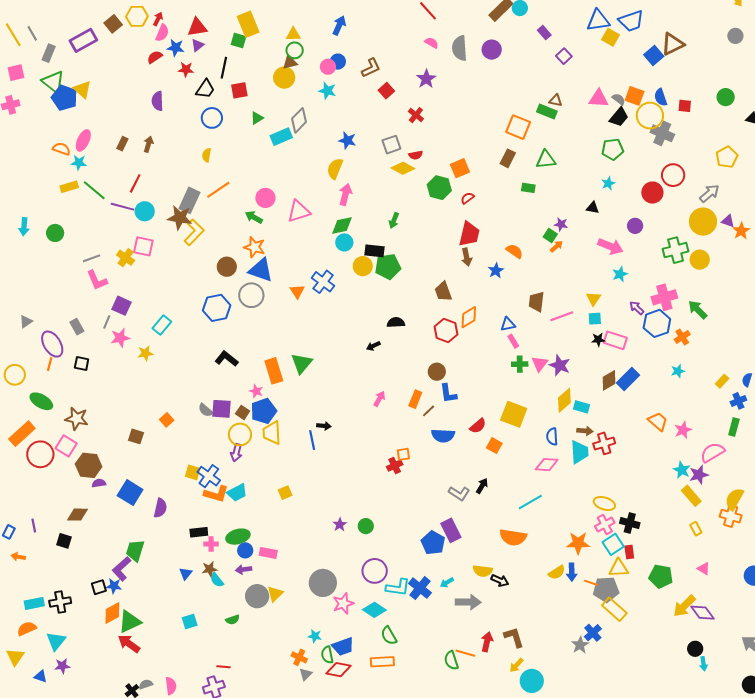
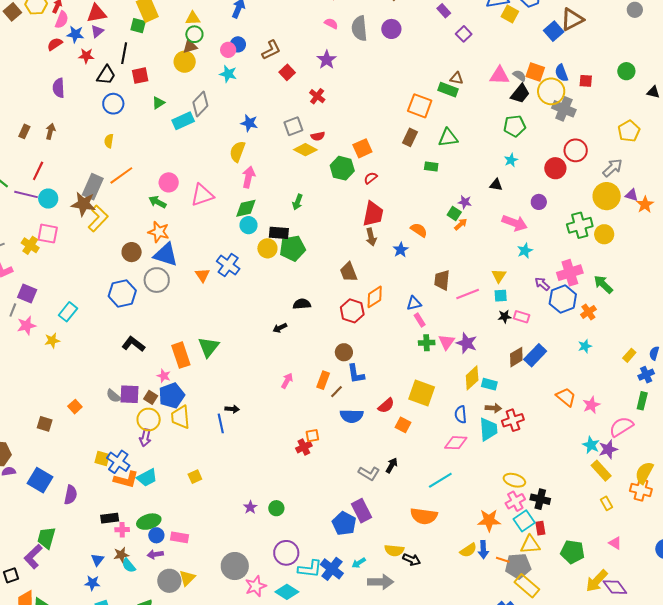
pink rectangle: (615, 340) -> (522, 317), size x0.7
blue star: (114, 586) -> (92, 583), moved

